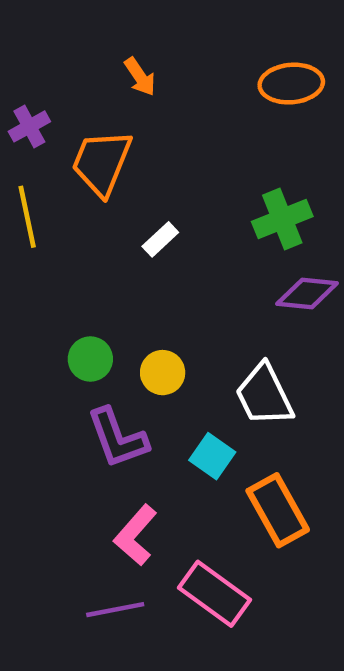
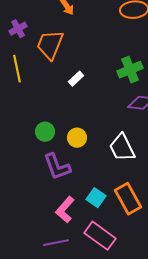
cyan square: (212, 456) -> (96, 198), moved

